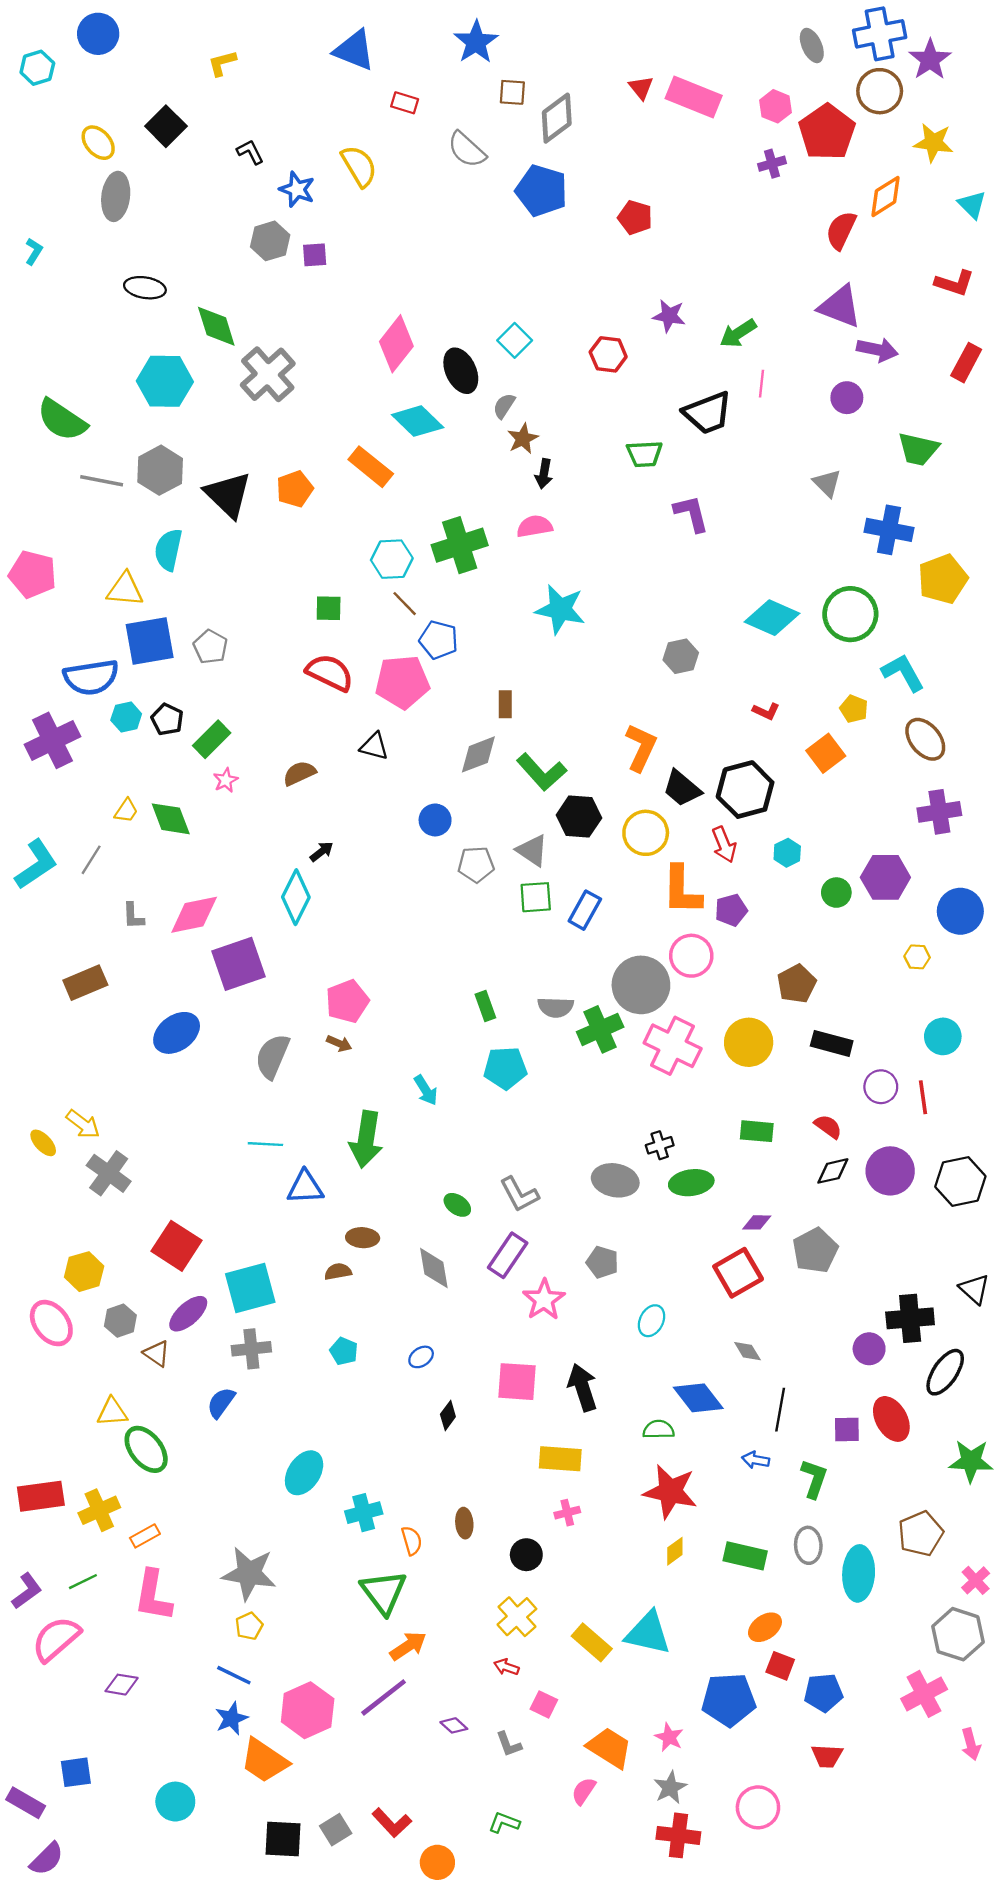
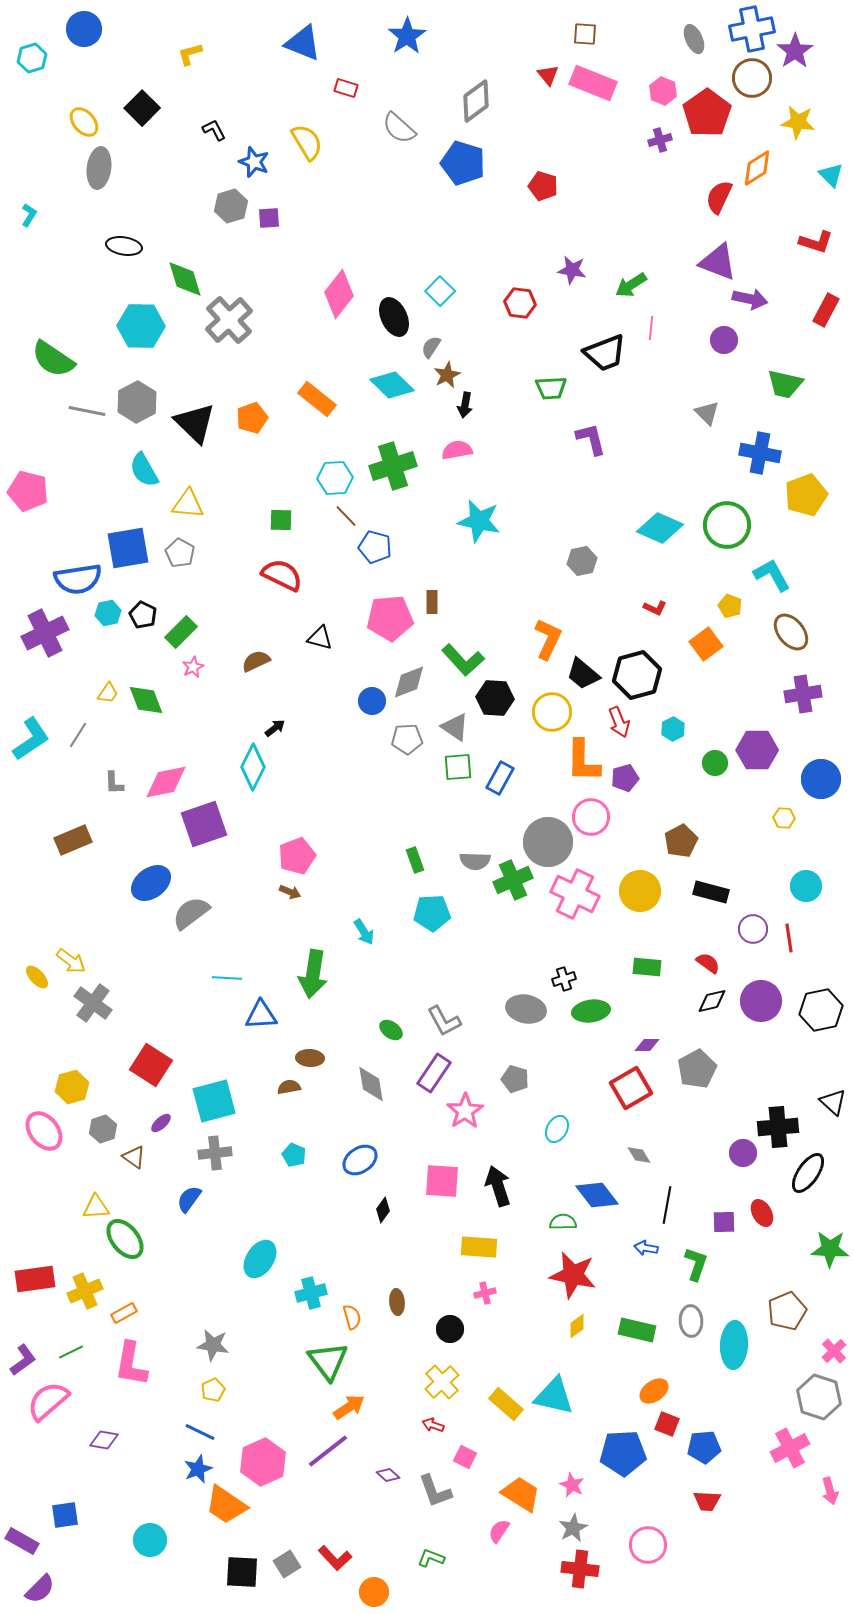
brown square: (512, 92) -> (585, 34), moved
cyan diamond: (418, 421) -> (392, 385), moved
cyan semicircle: (168, 550) -> (144, 470), turned -42
yellow triangle: (125, 590) -> (188, 504), moved
pink pentagon: (402, 682) -> (390, 618), moved
gray diamond: (478, 754) -> (409, 682), moved
gray semicircle: (272, 1056) -> (191, 913), moved, turned 30
purple ellipse: (188, 1314) -> (161, 1123), size x0.6
blue ellipse: (421, 1357) -> (360, 1160), size x1.6
red ellipse: (891, 1419) -> (762, 1213), size x0.7
gray star: (249, 1573) -> (213, 1345), size x0.7
gray L-shape: (509, 1744) -> (435, 1491), size x1.5

